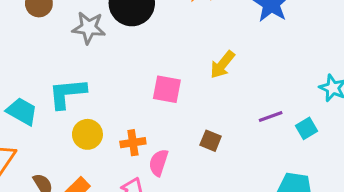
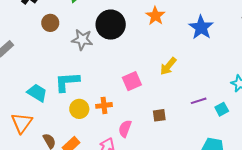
pink square: (167, 89) -> (132, 81), turned -36
brown square: (211, 141) -> (159, 115), turned -32
orange cross: (133, 143) -> (104, 105), moved

